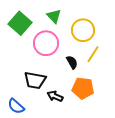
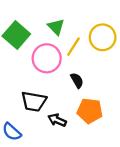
yellow circle: (83, 30) -> (103, 37), moved
yellow line: (93, 54) -> (73, 47), moved

